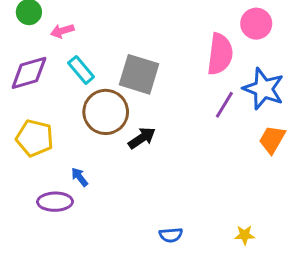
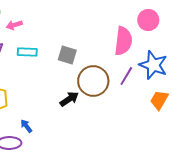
cyan rectangle: (81, 70) -> (27, 52), turned -48
gray square: (139, 74) -> (67, 55), size x0.7
brown circle: (106, 112) -> (93, 81), moved

